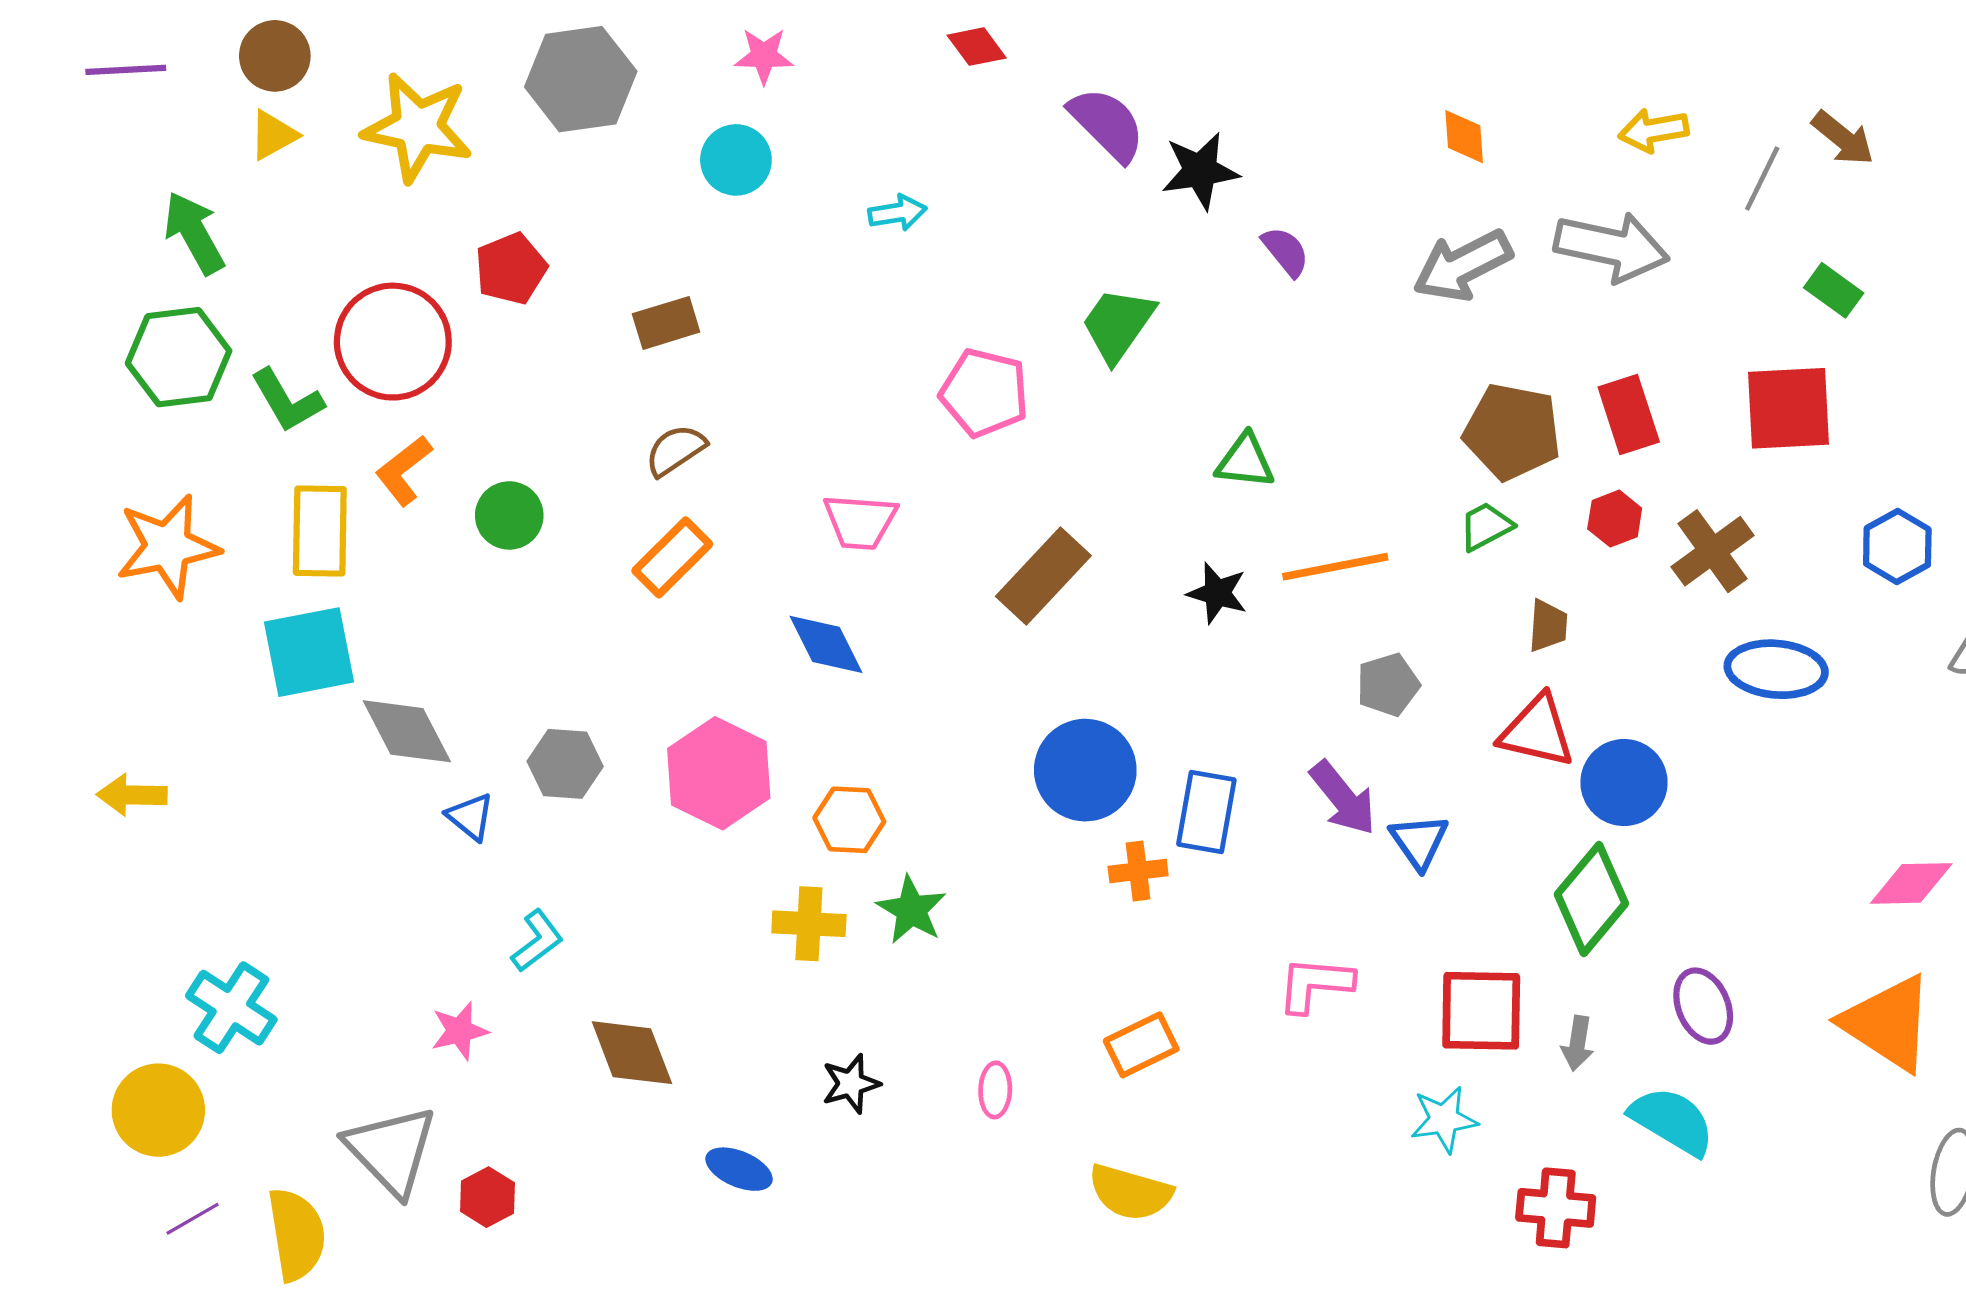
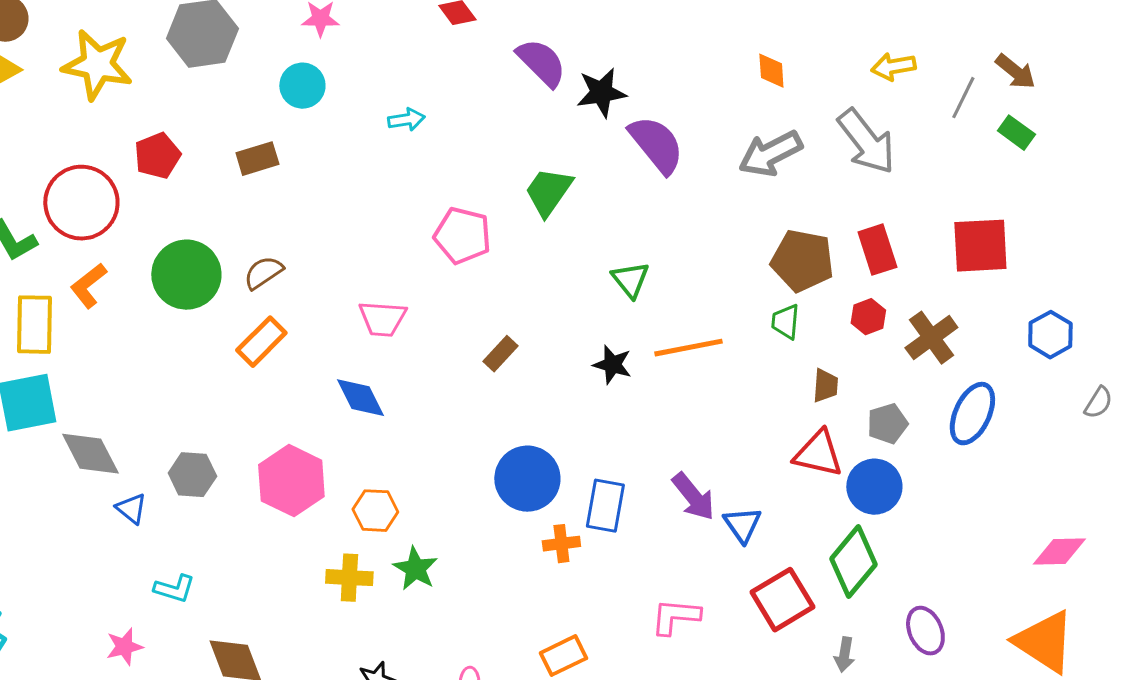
gray arrow: (1612, 247) -> (866, 142), turned 40
purple semicircle: (1286, 252) -> (656, 145), size x1.8
green rectangle: (1834, 290) -> (1016, 133), moved
brown rectangle: (666, 323) -> (257, 159), moved
green triangle: (1245, 461) -> (630, 280), turned 45
green circle: (509, 515) -> (186, 275), moved, size x1.6
green trapezoid: (1486, 526) -> (785, 322), turned -57
brown rectangle: (1043, 576) -> (500, 354), size x0.6
blue ellipse: (1776, 669) -> (972, 414), turned -70
gray pentagon: (1388, 685) -> (887, 424), moved
cyan L-shape: (537, 941) -> (174, 589), turned 54
red square: (1481, 1011) -> (782, 600), moved, turned -32

